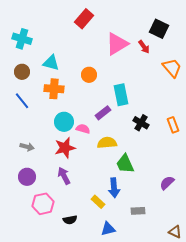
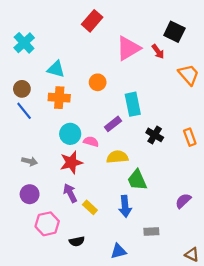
cyan cross: (22, 39) -> (24, 43), turned 30
brown circle: (22, 72) -> (22, 89), moved
yellow rectangle: (98, 202) -> (90, 207), moved

